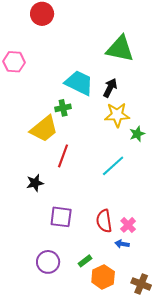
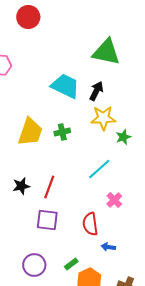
green cross: (63, 108) -> (62, 132), moved
yellow trapezoid: (44, 129) -> (30, 132), turned -32
red line: (63, 156) -> (49, 187), moved
pink cross: (128, 225) -> (114, 200), moved

